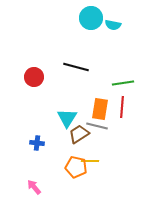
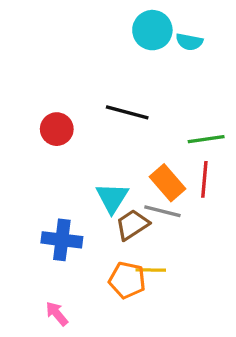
orange rectangle: (100, 109) -> (167, 183), turned -50
blue cross: (37, 143) -> (62, 240), size x1.6

